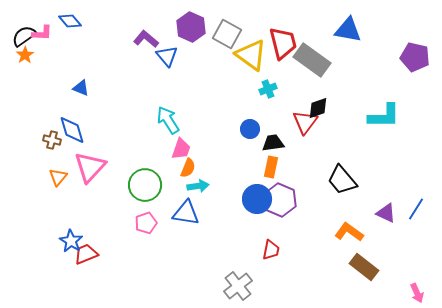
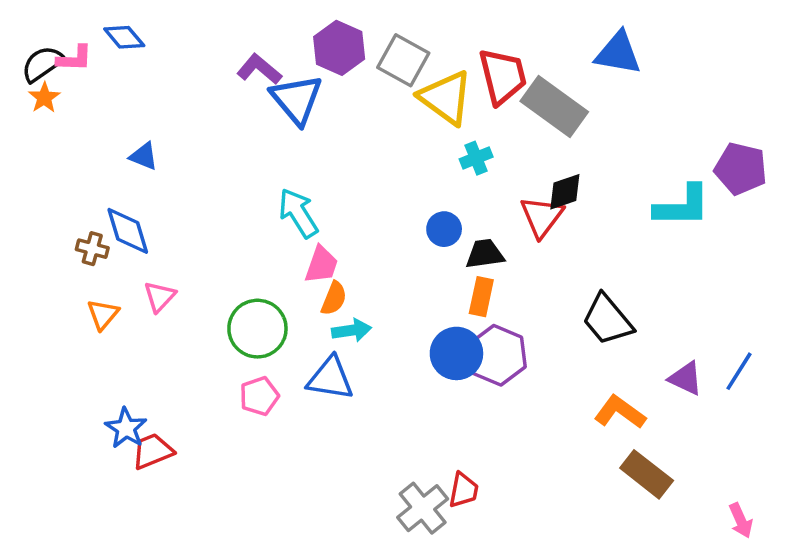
blue triangle: (167, 56) -> (297, 99), size x1.4
purple pentagon: (415, 57) -> (741, 169), moved
pink triangle: (90, 167) -> (160, 297), size x0.6
red trapezoid: (271, 250) -> (464, 490), moved

